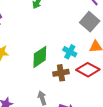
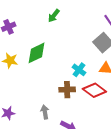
green diamond: (40, 57) -> (37, 53), moved

